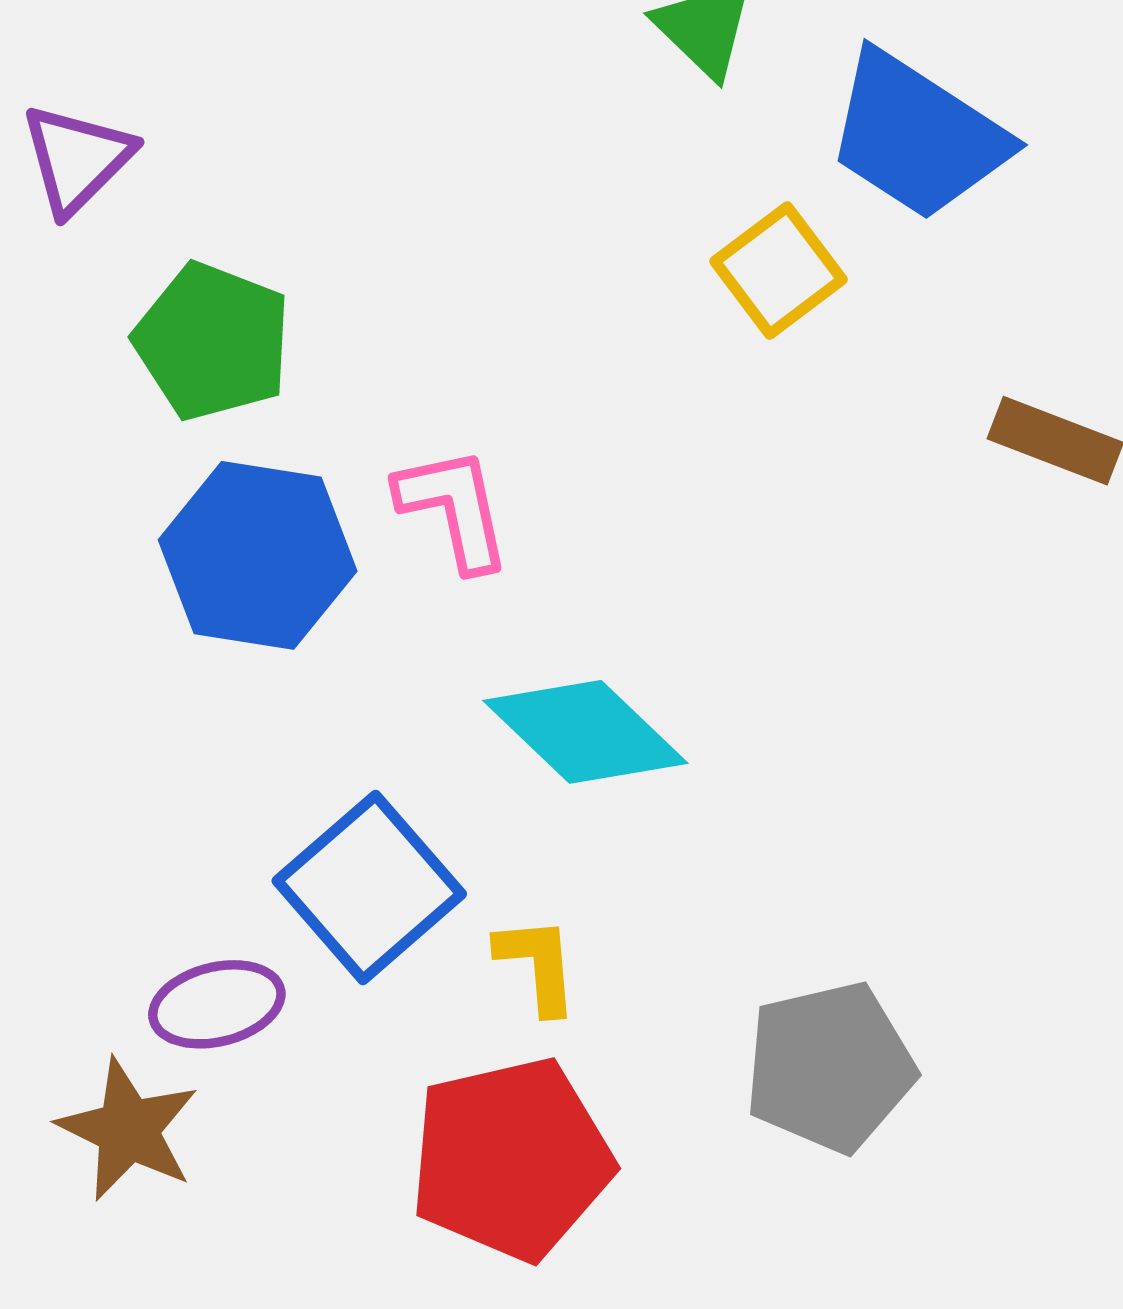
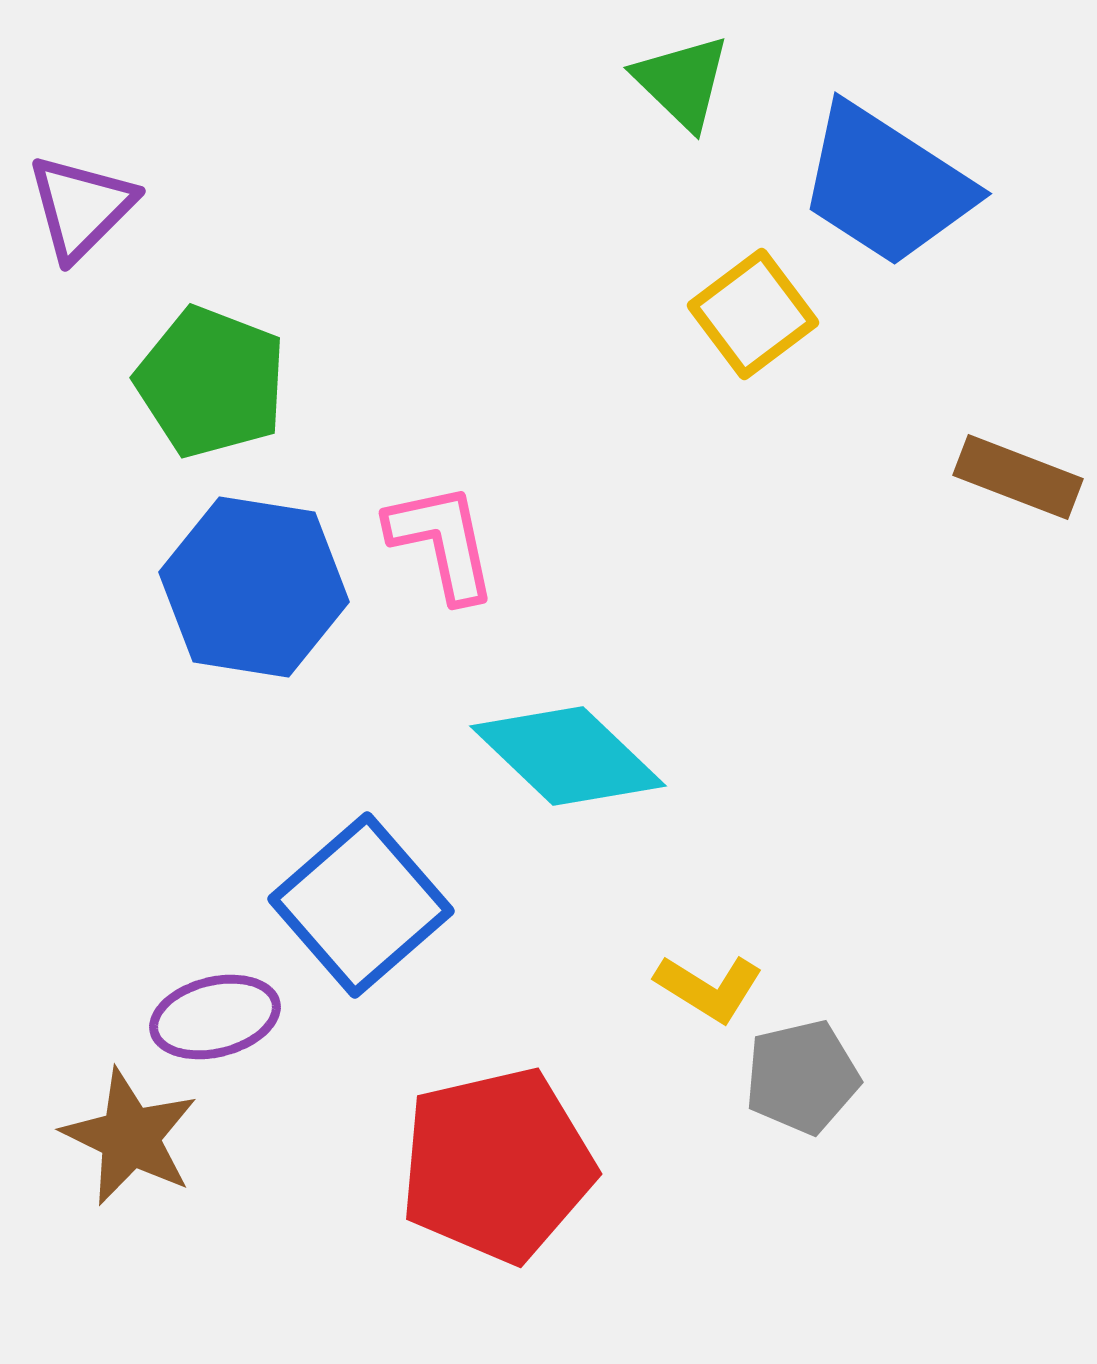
yellow L-shape: (537, 965) -> (709, 988), moved, turned 127
gray pentagon: (830, 1067) -> (802, 1077), size x0.7

